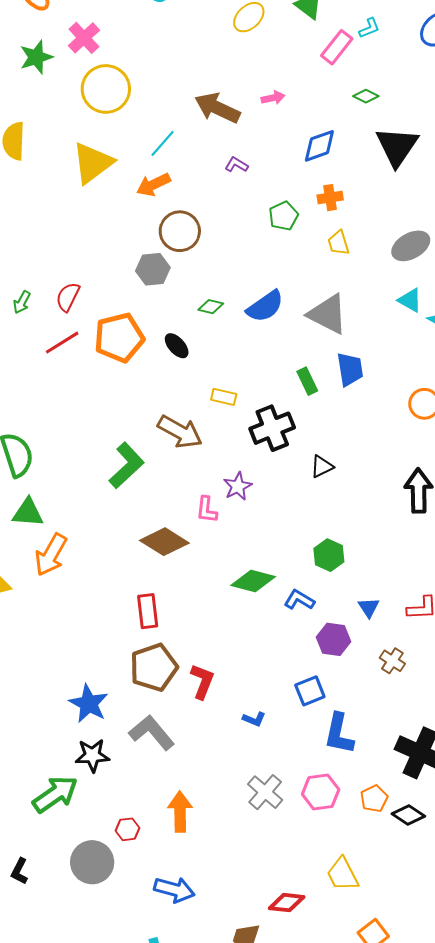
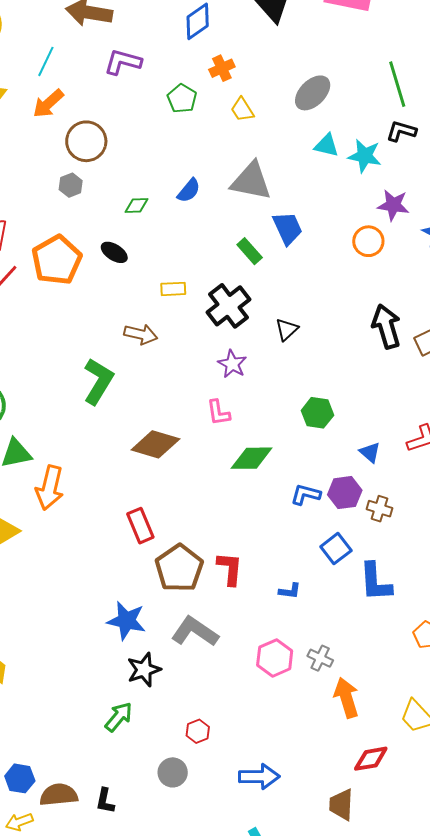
purple L-shape: (236, 165) -> (123, 62), size x1.6
gray hexagon: (153, 269) -> (71, 185), size x0.7
blue semicircle: (265, 306) -> (189, 191), size x0.7
brown arrow: (180, 432) -> (141, 334), size x0.7
purple star: (238, 486) -> (232, 364), moved
pink L-shape: (207, 510) -> (218, 413), moved
blue L-shape: (299, 600) -> (306, 494), moved
red rectangle: (148, 611) -> (140, 526), moved
brown cross: (392, 661) -> (380, 509), moved
gray cross: (265, 792) -> (320, 658), size x0.7
pink hexagon: (321, 792) -> (275, 658), moved
green arrow: (55, 794) -> (119, 717), size x0.7
orange arrow: (180, 812) -> (346, 698), moved
gray circle: (92, 862) -> (173, 772), size x0.7

